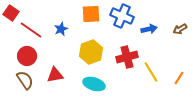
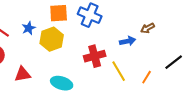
blue arrow: (149, 29) -> (128, 41), moved
yellow hexagon: (91, 52) -> (52, 39), moved

